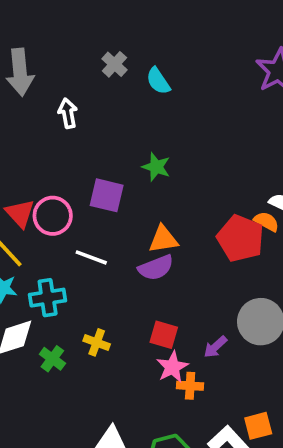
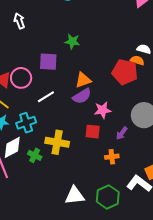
white line: (91, 257) -> (46, 97), turned -42
yellow cross: (97, 342) -> (57, 142), size x1.6
pink star: (172, 367) -> (103, 110), moved, turned 30

